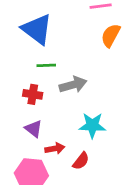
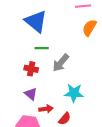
gray arrow: (73, 85) -> (61, 63), turned 144

